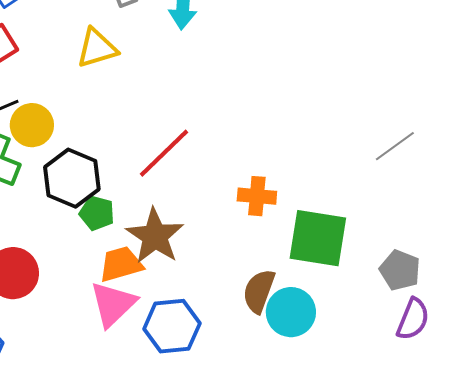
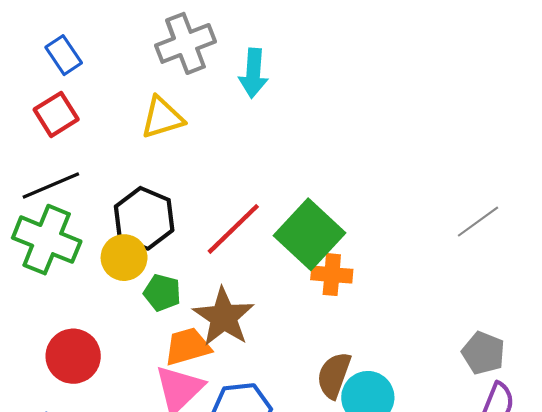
yellow circle: (32, 125) -> (124, 258), moved
black hexagon: (72, 178) -> (144, 218), moved
green square: (318, 238) -> (310, 234), moved, turned 34

